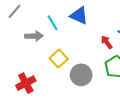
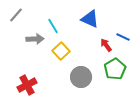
blue triangle: (79, 16) -> (90, 19), moved
yellow square: (59, 59) -> (61, 51), moved

